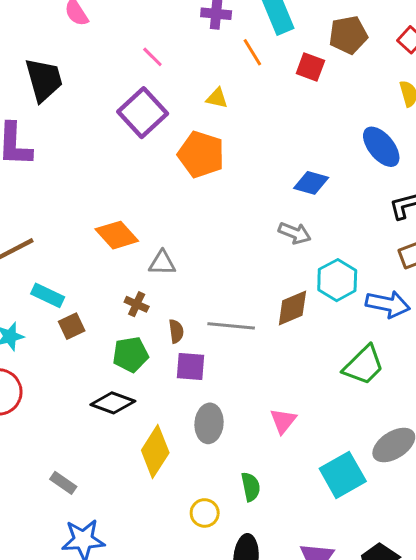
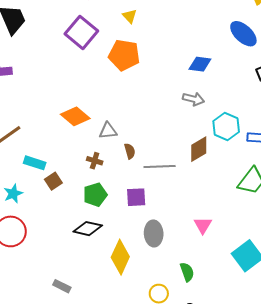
yellow triangle: (217, 98) -> (130, 16), turned 42
brown semicircle: (176, 331) -> (130, 151), moved

